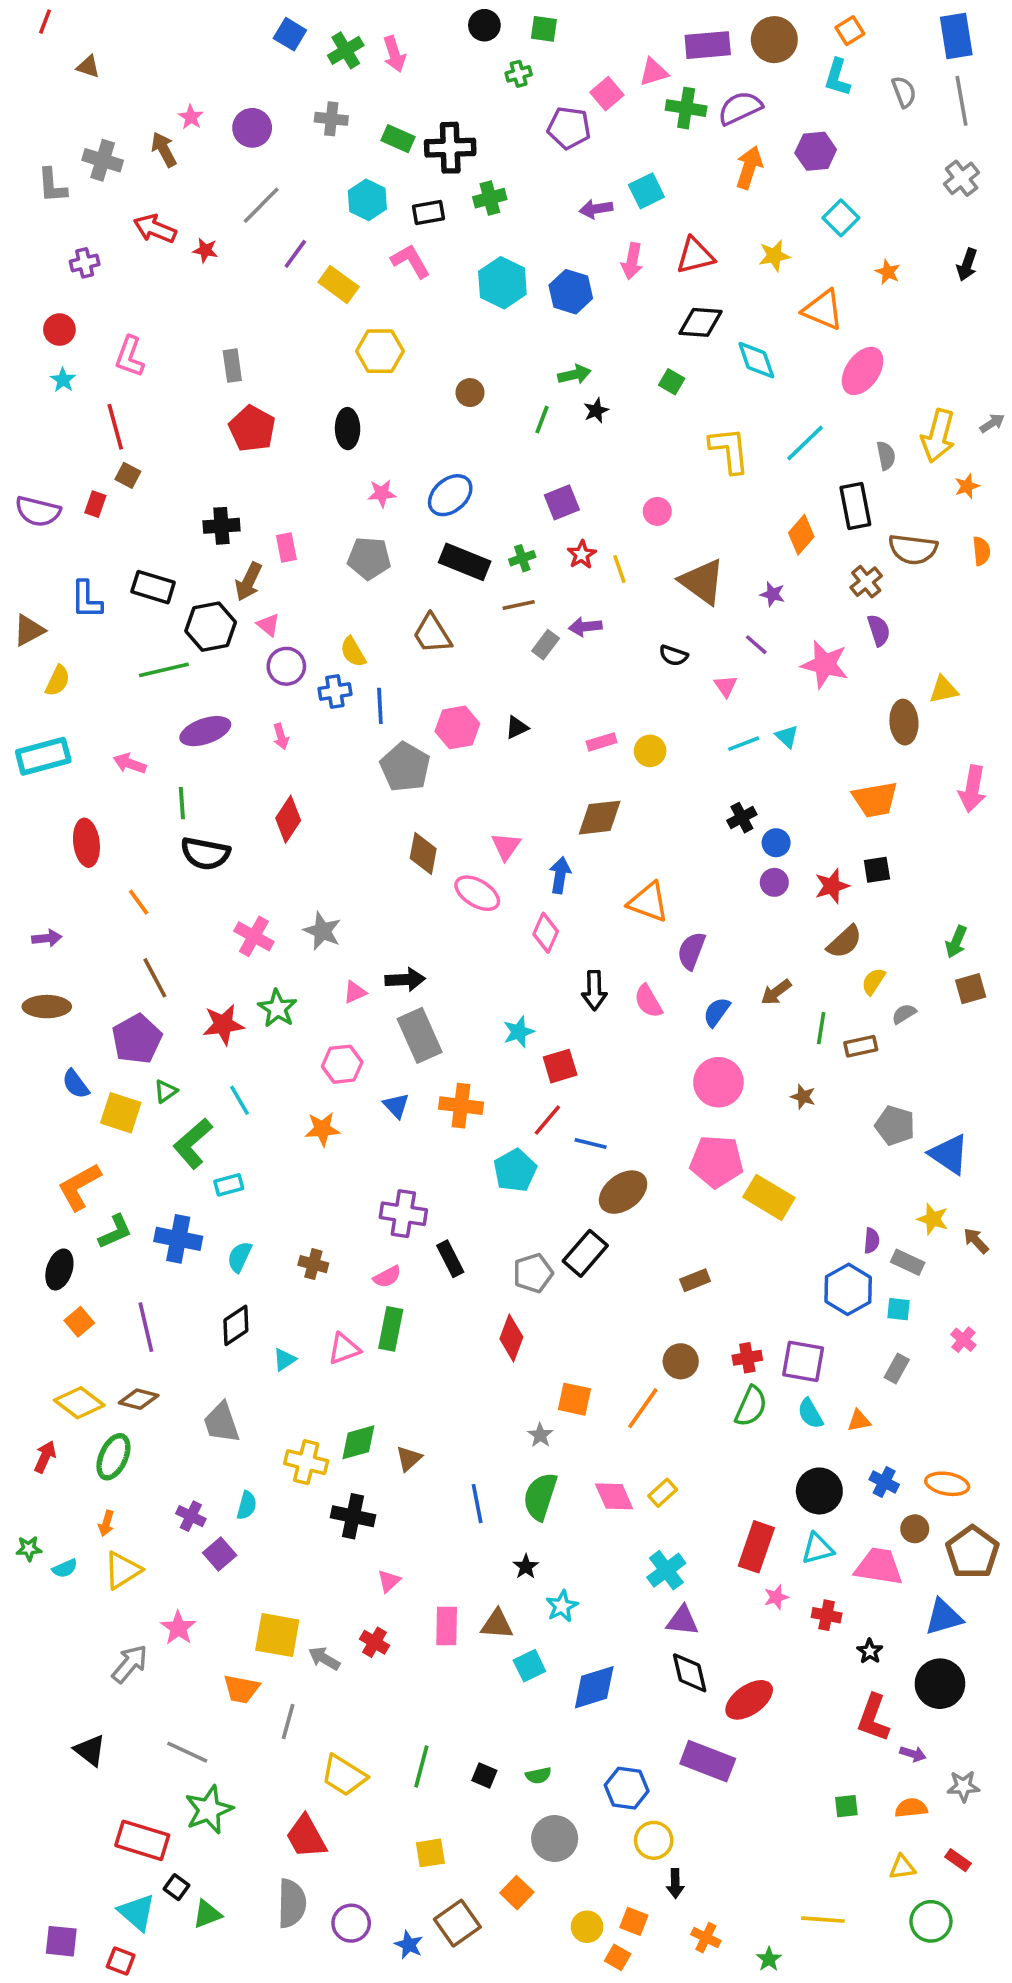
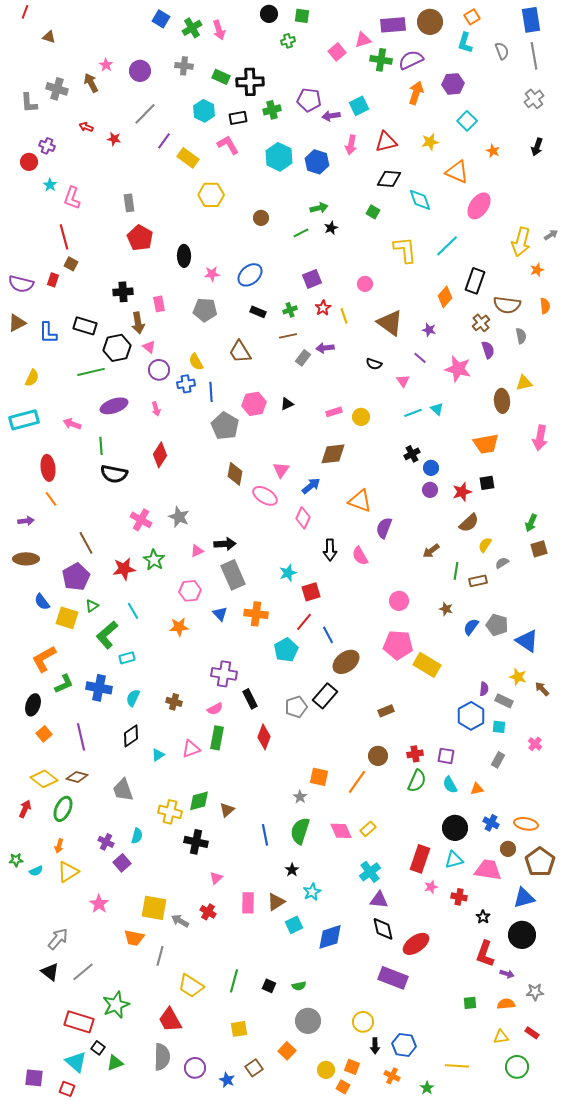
purple pentagon: (569, 128) -> (309, 100), moved
red arrow: (155, 229) -> (86, 127), size x0.6
purple cross: (85, 263) -> (47, 146), turned 35
red circle: (59, 330) -> (29, 162), moved
cyan star: (63, 380) -> (50, 185), moved
green line: (542, 420) -> (301, 233), turned 42
black ellipse: (348, 429) -> (184, 256), moved
gray semicircle: (886, 456) -> (521, 336), moved
black rectangle: (855, 506) -> (475, 281), turned 30
black rectangle: (465, 562) -> (258, 312), size x0.6
brown arrow: (248, 582) -> (138, 323), turned -35
brown triangle: (29, 630) -> (17, 323), moved
blue arrow: (560, 875) -> (311, 486), turned 42
orange line: (139, 902) -> (51, 499), moved
blue semicircle: (717, 1012) -> (471, 627), moved
pink circle: (718, 1082) -> (399, 601), size x0.7
blue line: (591, 1143) -> (328, 635), turned 48
red diamond: (511, 1338) -> (264, 737), moved
purple square: (803, 1361) -> (446, 756), size x0.7
brown triangle: (497, 1624) -> (276, 902), turned -36
gray arrow: (130, 1664) -> (58, 939), moved
gray line: (187, 1752) -> (83, 972), moved, turned -65
blue hexagon: (627, 1788) -> (404, 1045), moved
brown square: (457, 1923) -> (254, 1068), size x0.7

